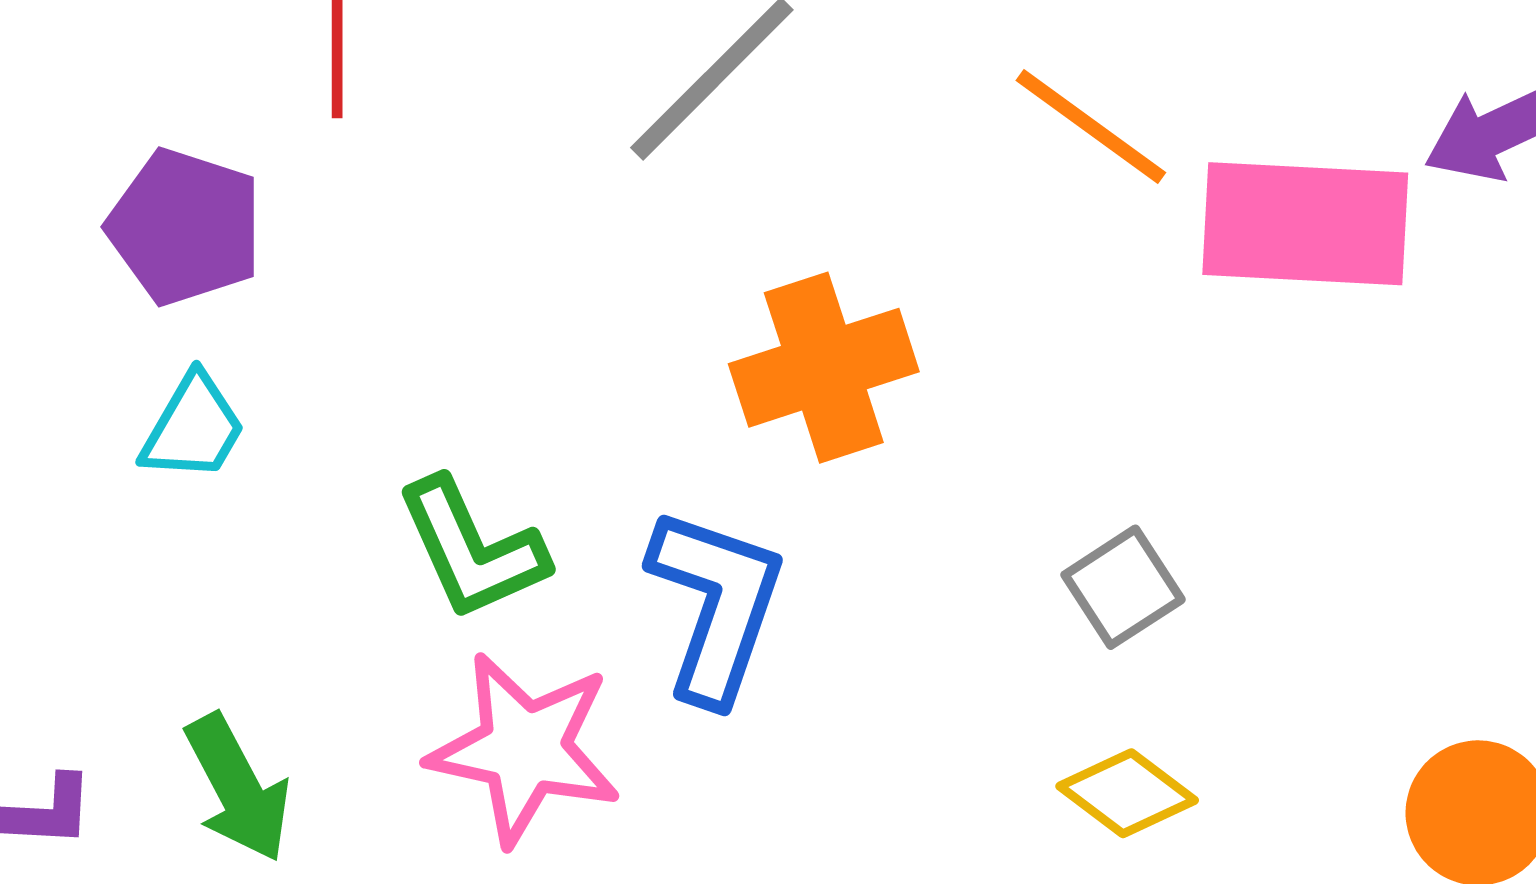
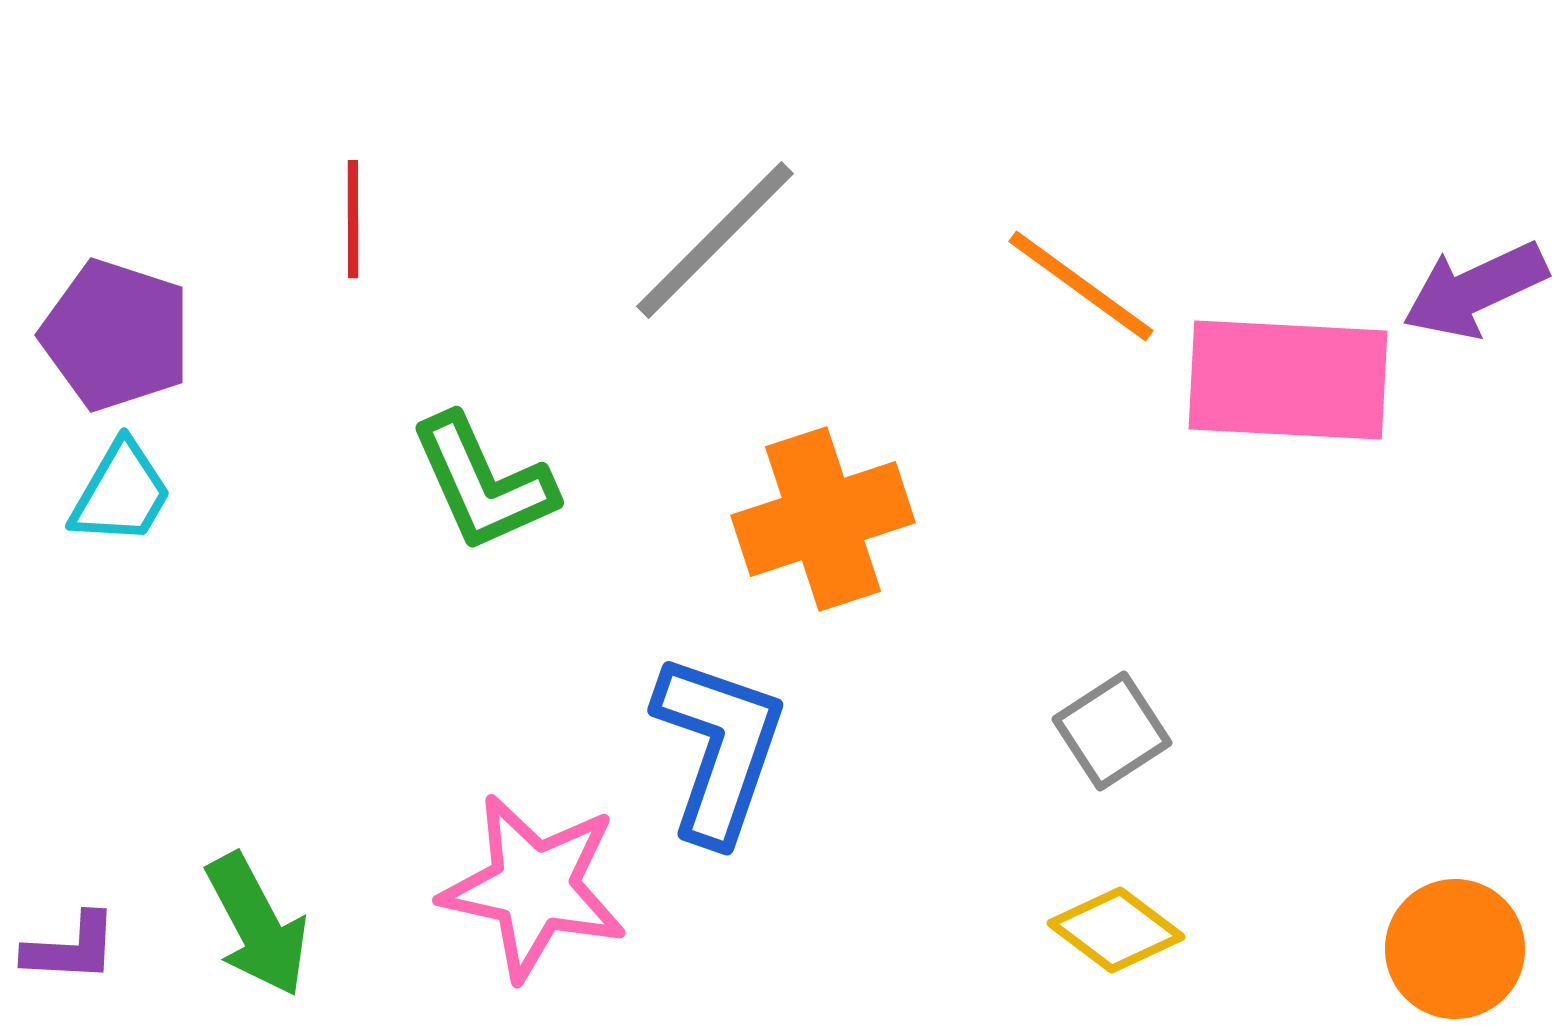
purple pentagon: (185, 227) -> (116, 335), moved
cyan trapezoid: (193, 428) -> (121, 493), moved
green L-shape: (472, 549) -> (483, 483), moved

